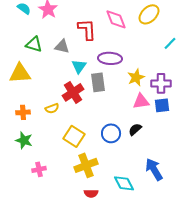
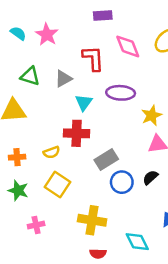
gray triangle: (62, 46) -> (63, 79), turned -42
gray rectangle: (98, 82) -> (106, 160), moved, turned 66
red cross: (73, 92) -> (77, 133), turned 35
yellow square: (74, 136) -> (57, 185), moved
yellow cross: (86, 165) -> (92, 220), turned 30

